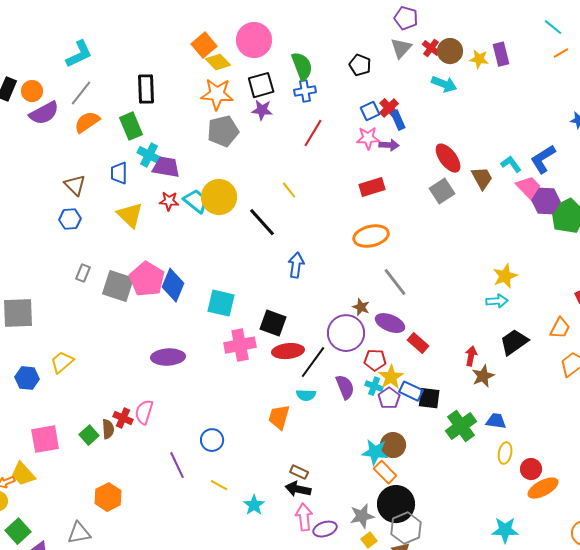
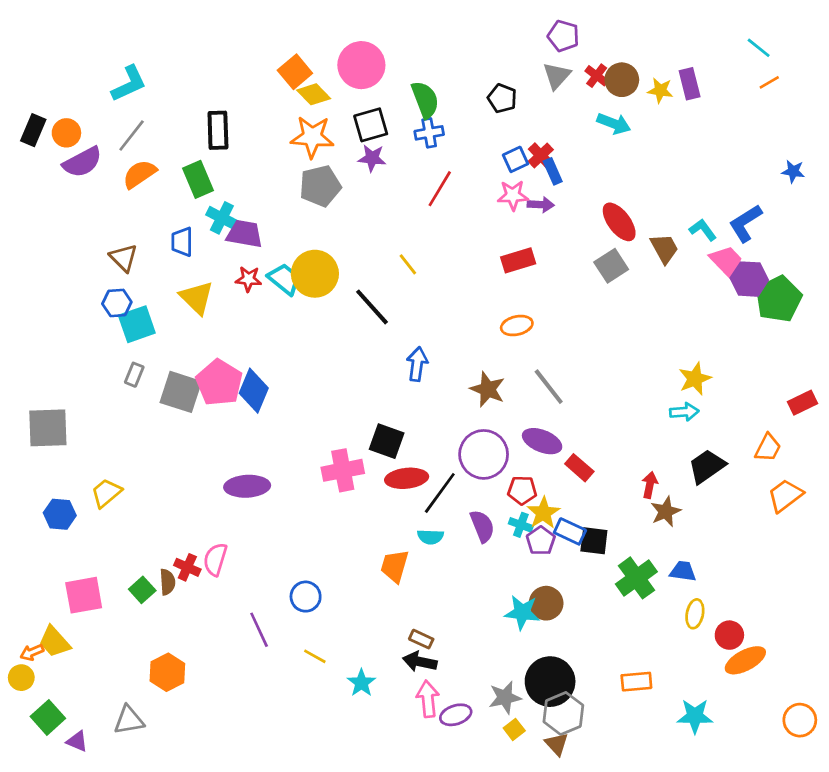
orange ellipse: (371, 236) -> (517, 326), size x0.7
cyan square: (221, 303) -> (137, 324), moved, turned -32
brown star: (361, 307) -> (488, 389), moved, size x1.5
orange rectangle: (385, 472) -> (636, 682), moved, turned -50

